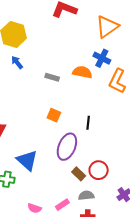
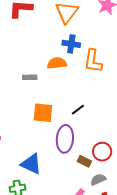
orange square: (54, 115) -> (43, 113), size x1.5
black line: (88, 123) -> (78, 110), turned 64

